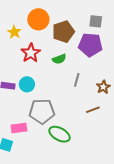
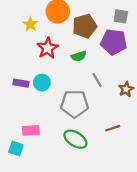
gray line: (77, 80) -> (97, 80), turned -48
brown line: (93, 110) -> (113, 128), moved
gray pentagon: (42, 111) -> (74, 104), moved

